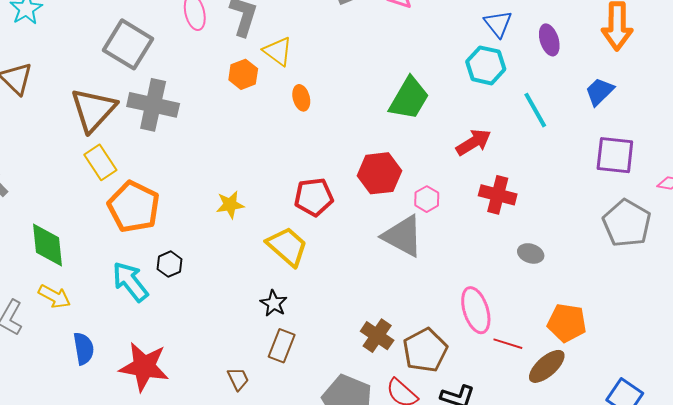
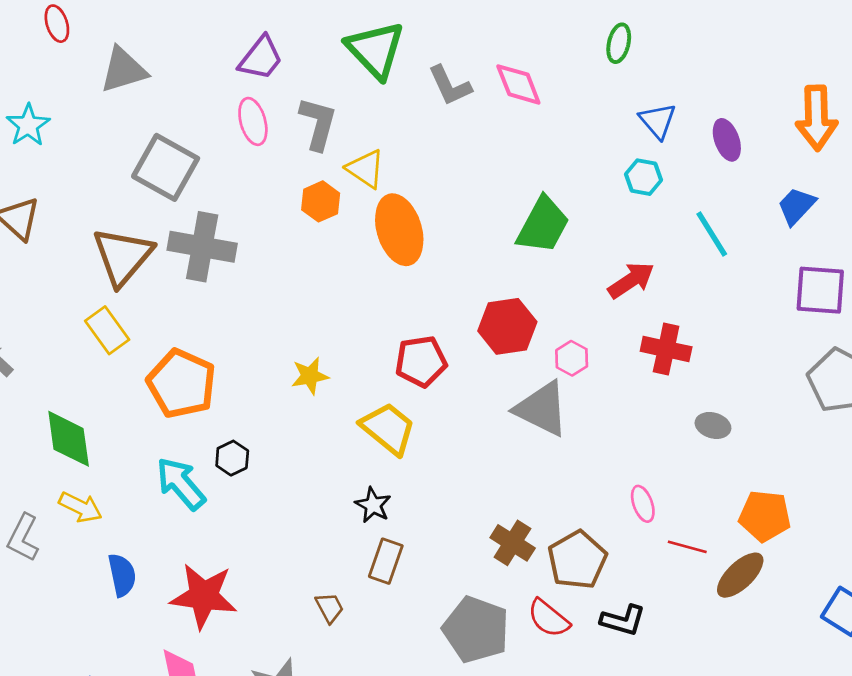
cyan hexagon: (486, 65) -> (643, 177), size x0.7
orange ellipse: (301, 98) -> (399, 230), size x2.0
yellow rectangle: (100, 162) -> (107, 330), moved
pink ellipse: (476, 310) -> (643, 504), size x0.6

